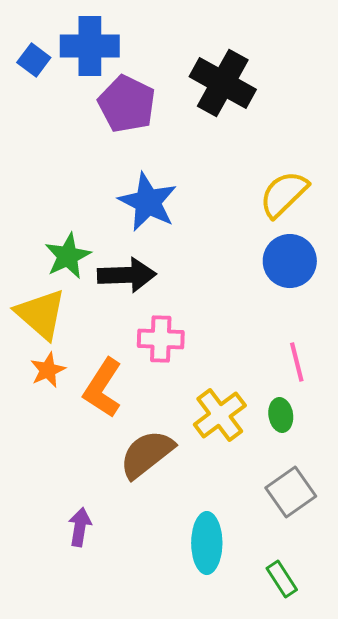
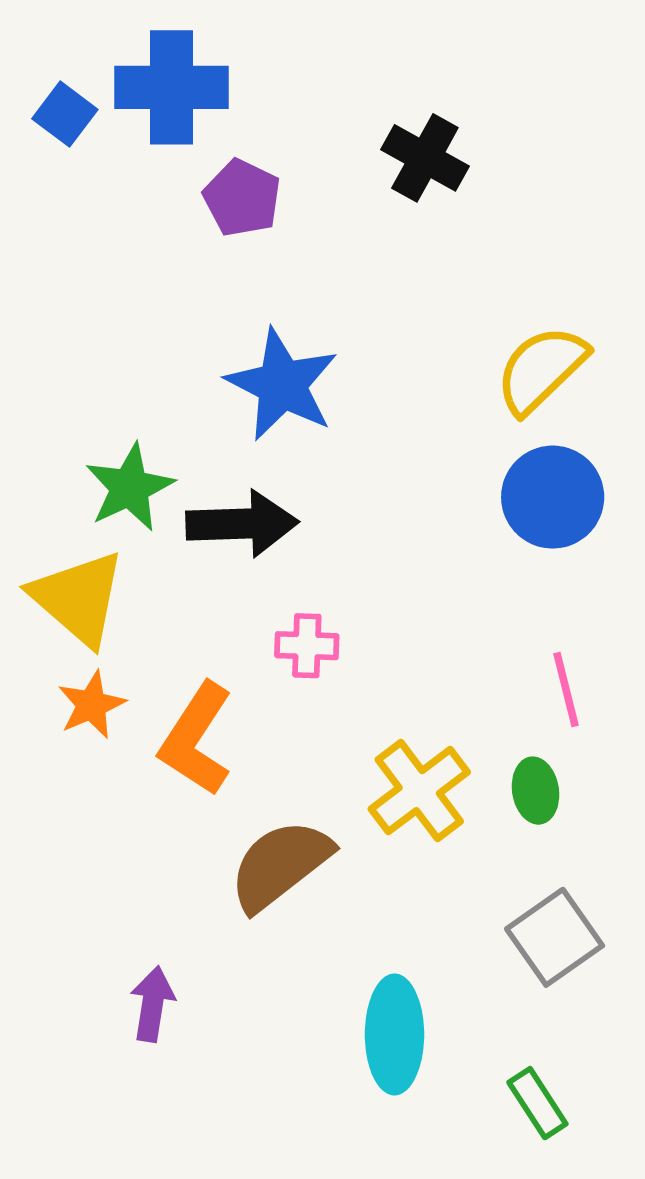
black cross: (223, 83) -> (425, 158), size x0.7
purple pentagon: (127, 104) -> (242, 198), size x0.7
pink cross: (161, 339) -> (307, 646), size x0.7

